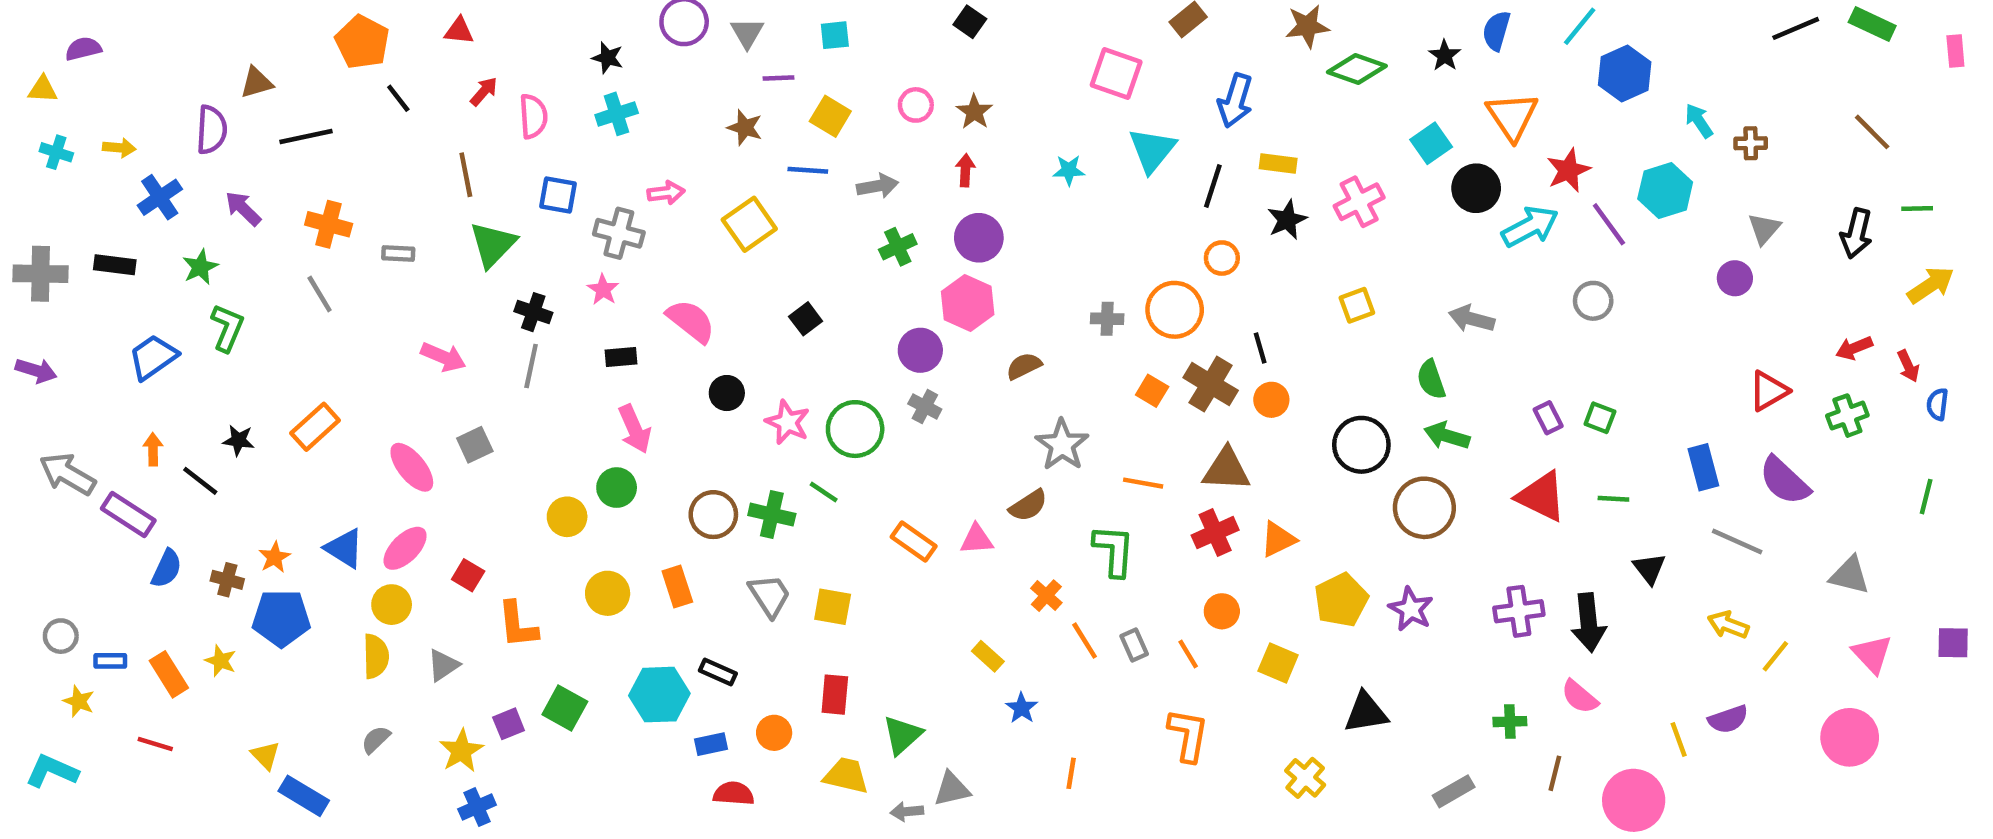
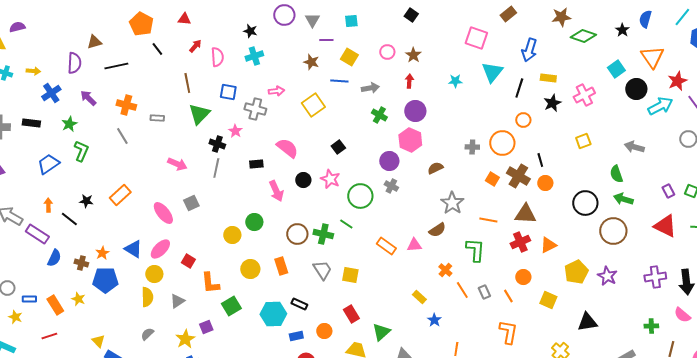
green cross: (898, 247) -> (379, 115), turned -35
pink star: (603, 290) -> (235, 131), moved
pink star: (788, 422) -> (330, 179), moved
pink arrow: (635, 429) -> (276, 191), moved
red rectangle: (835, 695) -> (351, 314), turned -36
green square: (565, 708) -> (231, 306), moved, turned 30
red line: (155, 744) -> (49, 336), turned -35

